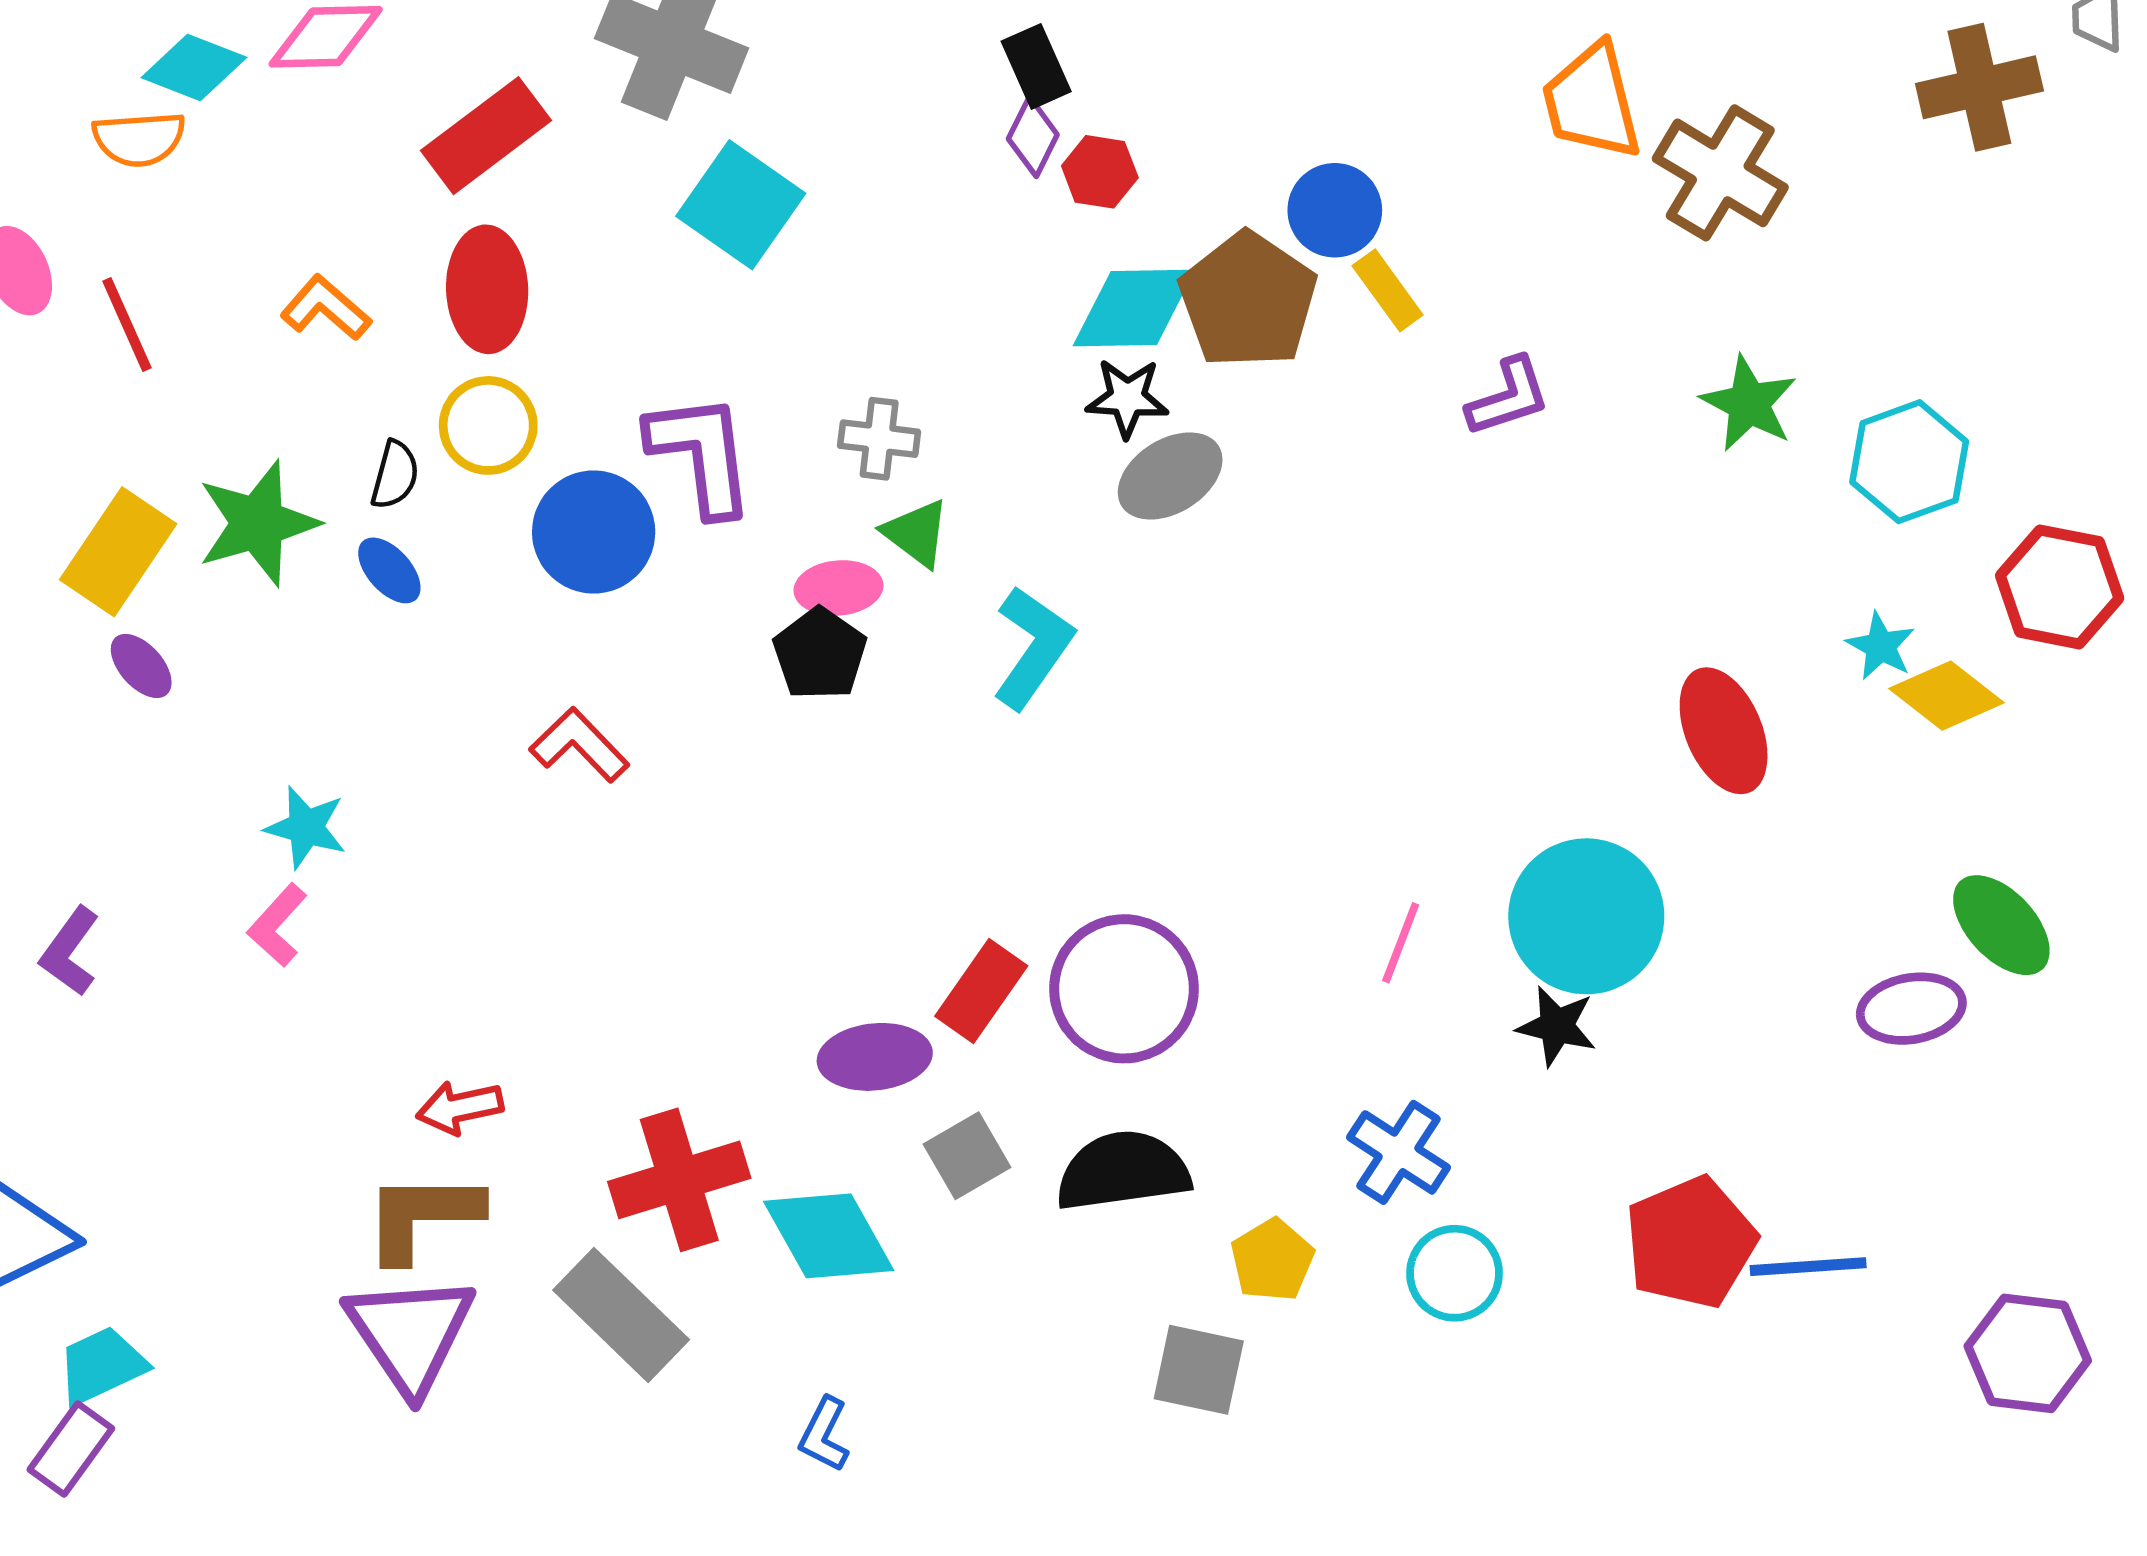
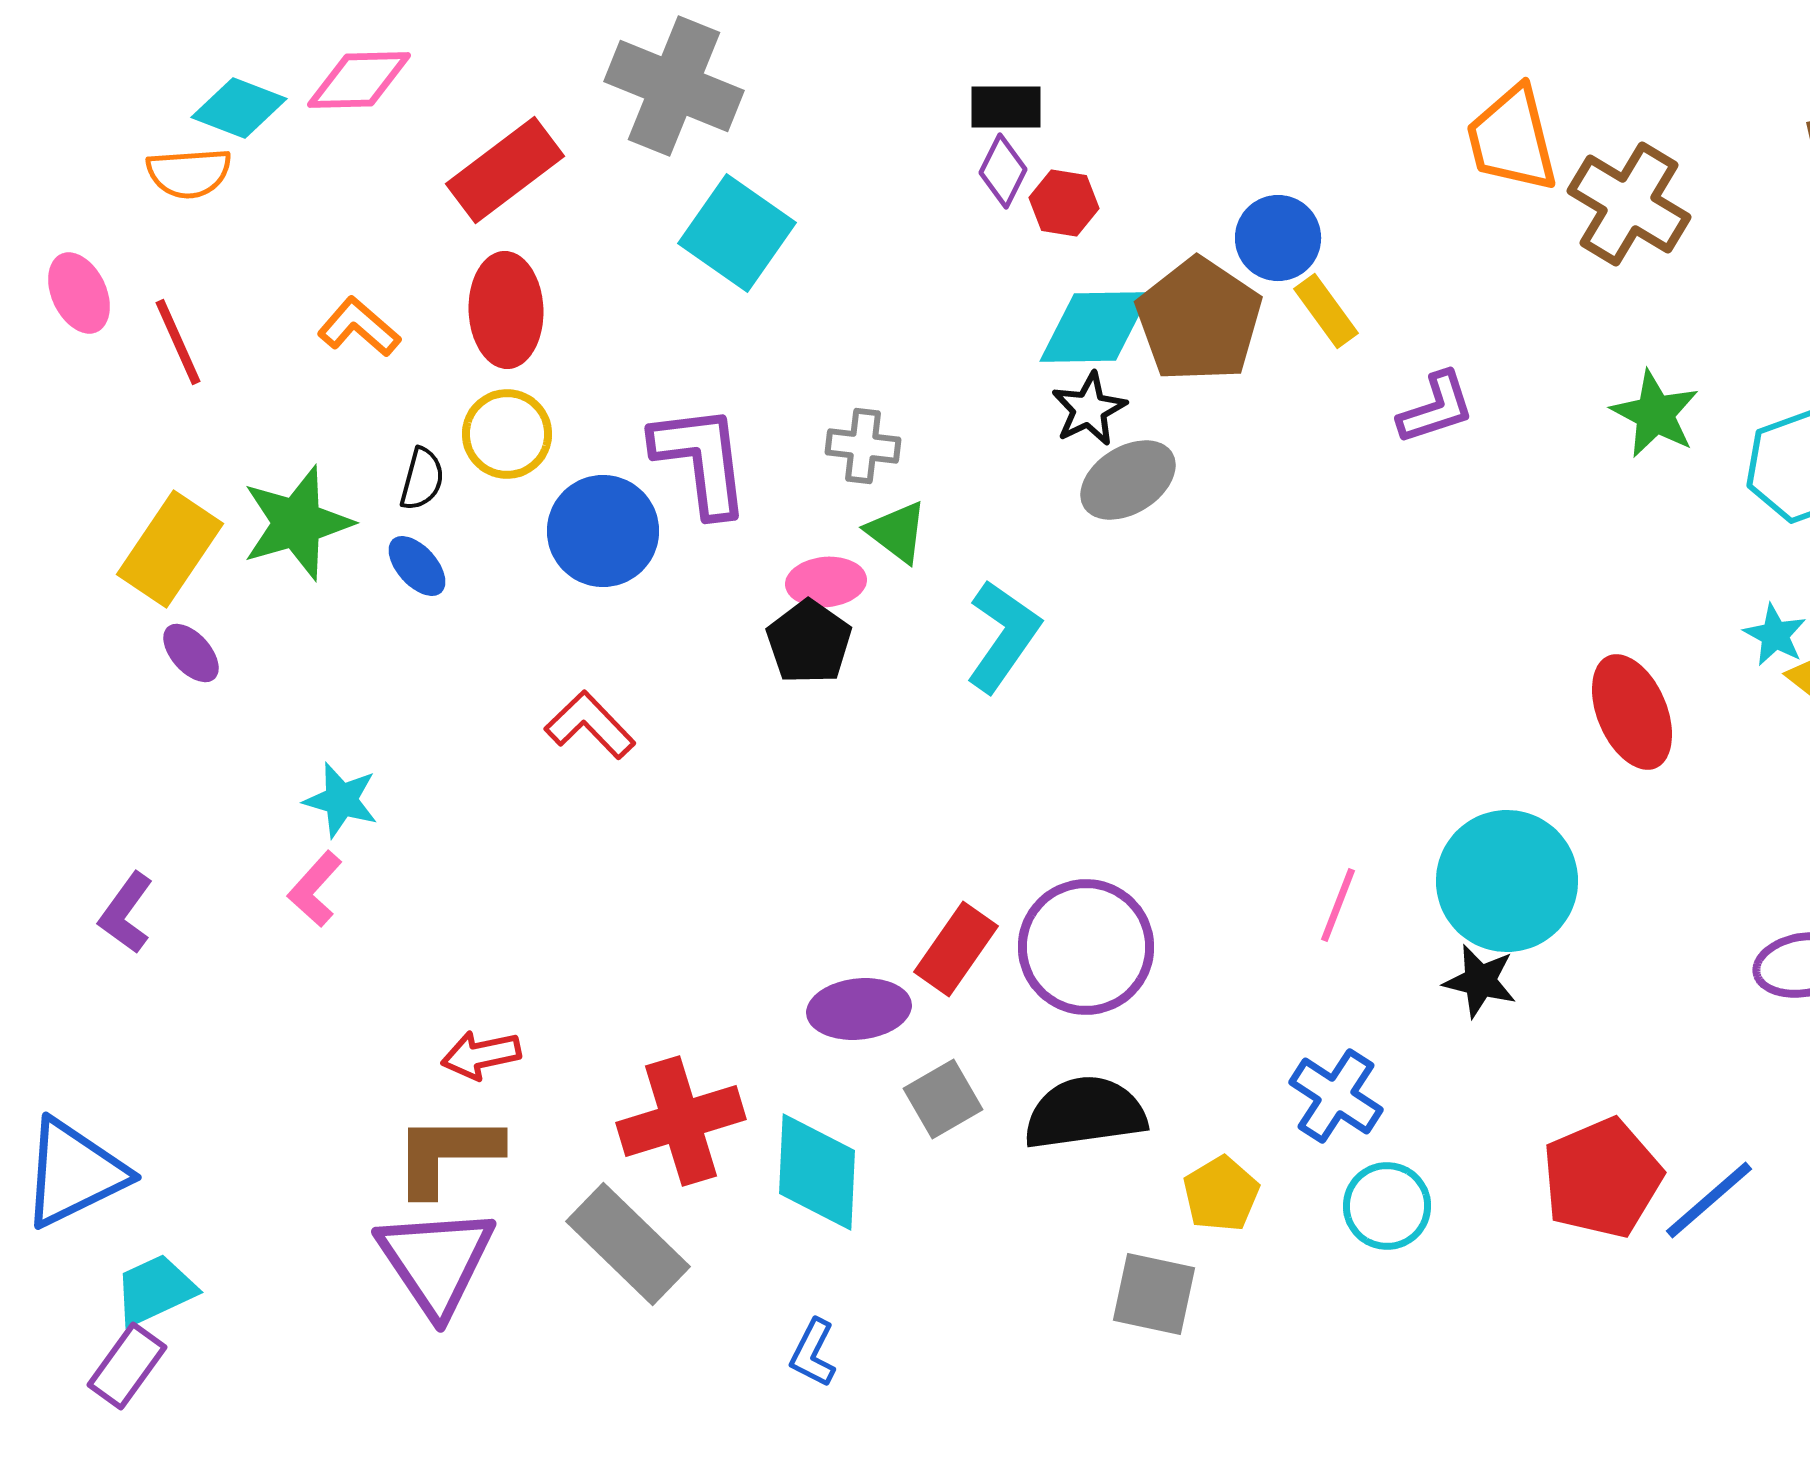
black rectangle: (1036, 66) -> (1006, 107), turned -66
black star: (1127, 398) -> (1089, 409), turned -30
cyan diamond: (829, 1236) -> (817, 1172), turned 32
blue line: (1808, 1267) -> (1709, 1200), turned -37

